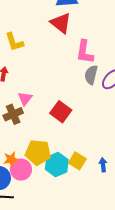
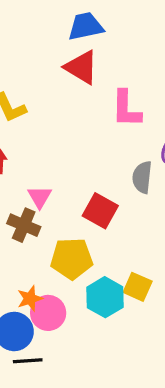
gray semicircle: (91, 75) -> (142, 177), moved
brown cross: (13, 114) -> (24, 225), turned -36
yellow pentagon: (38, 152) -> (72, 259), moved

